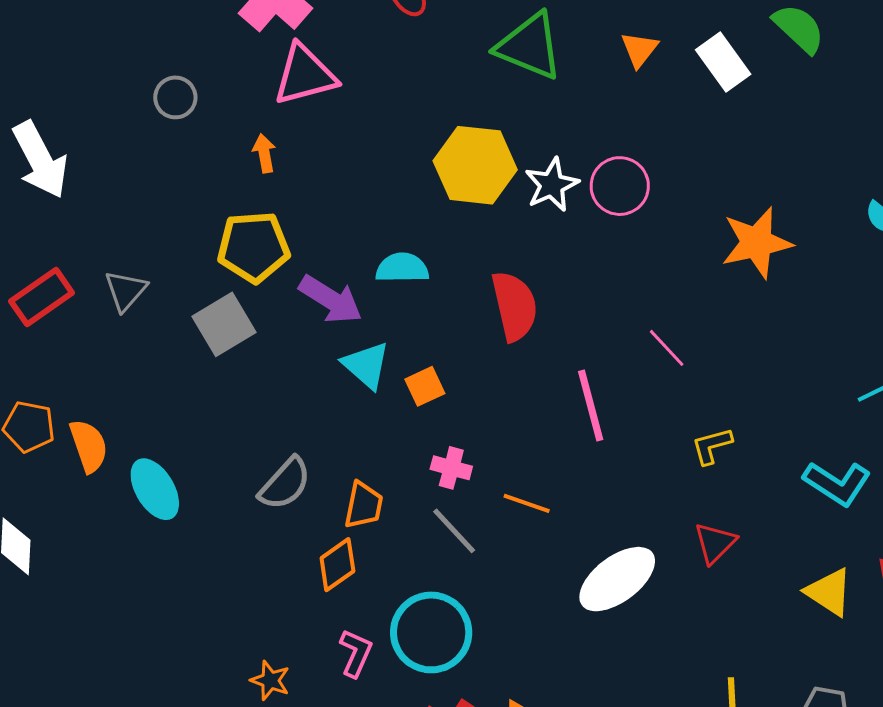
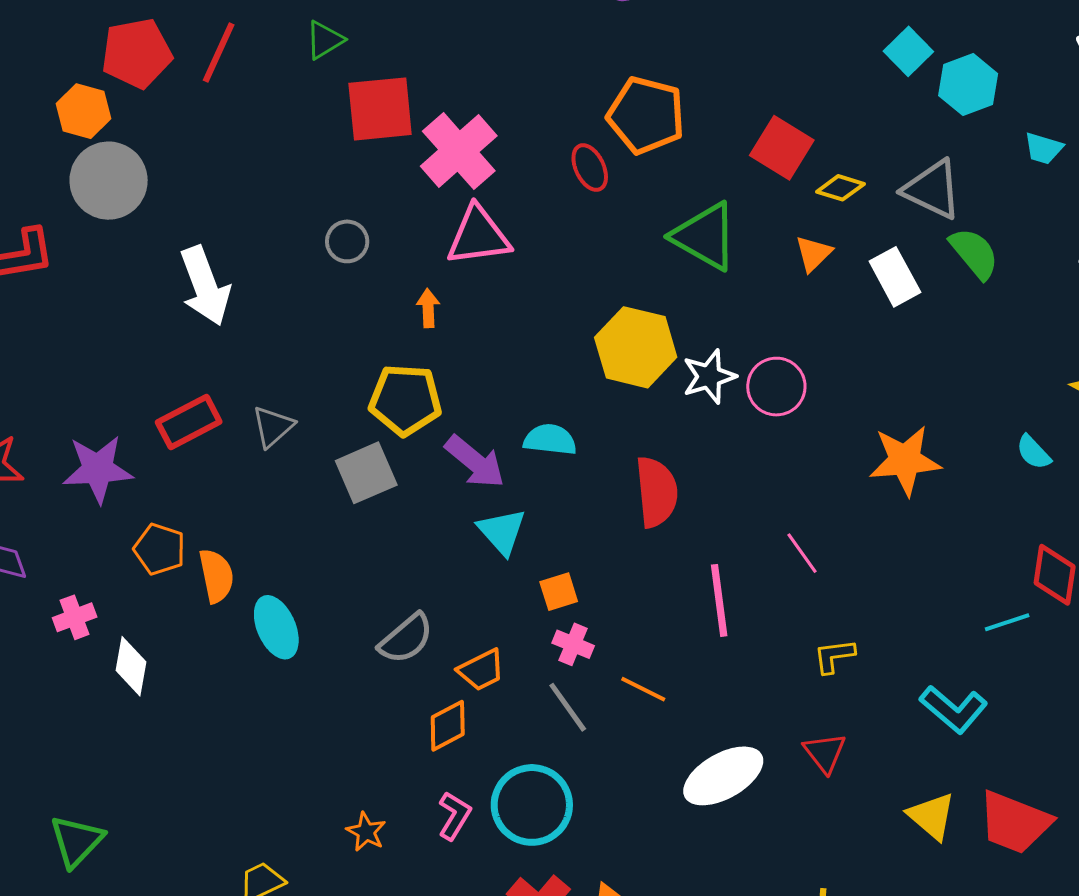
orange square: (425, 386) -> (559, 592), moved
orange trapezoid: (364, 505) -> (481, 670), turned 45
red triangle: (715, 543) -> (825, 753), turned -30

